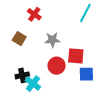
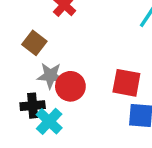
gray star: (52, 40) -> (50, 76), moved
red circle: (57, 66) -> (70, 86), moved

